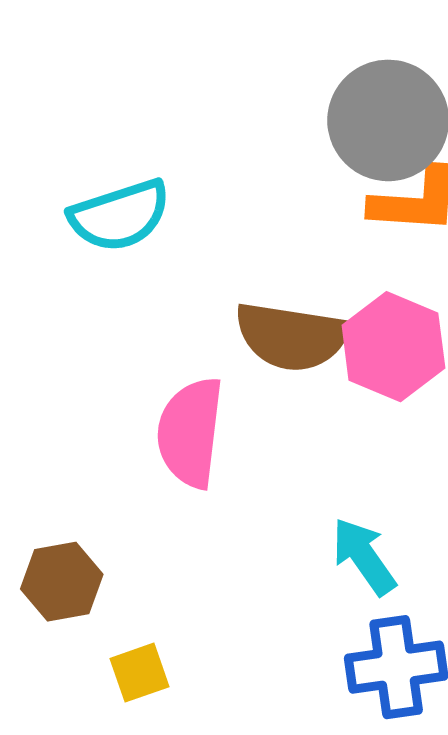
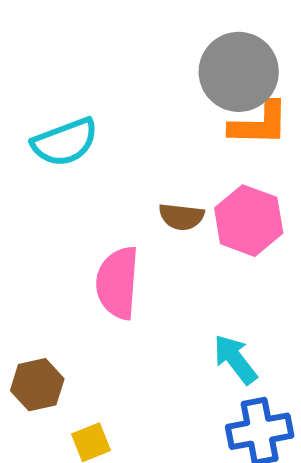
brown semicircle: (292, 336) -> (181, 217), size x0.6

